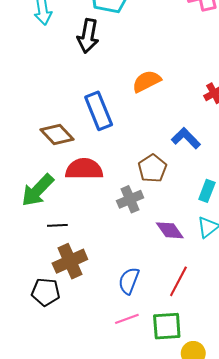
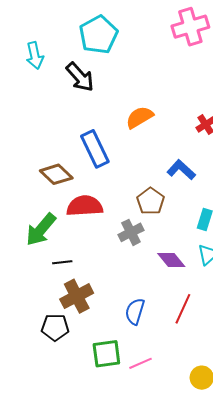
black arrow: (88, 36) -> (80, 77), turned -48
pink line: (127, 319) -> (141, 363), moved
green square: (167, 326) -> (106, 354), moved

